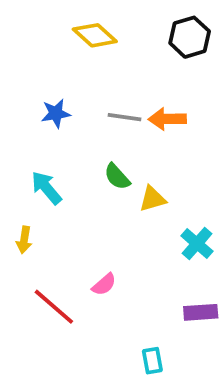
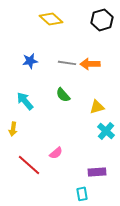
yellow triangle: (152, 199) -> (97, 107), moved
purple rectangle: (201, 312) -> (97, 172), moved

